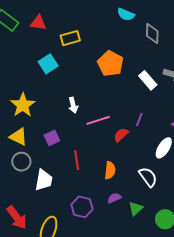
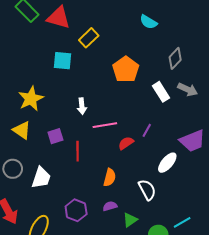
red triangle: (38, 23) -> (59, 18), size x1.4
gray diamond: (152, 33) -> (175, 58), moved, turned 35
yellow rectangle: (70, 38) -> (89, 38), turned -36
cyan square: (48, 64) -> (63, 61), turned 30
red line: (77, 160) -> (78, 151), moved
gray circle: (21, 162) -> (13, 169), moved

